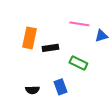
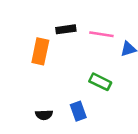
black rectangle: (50, 48) -> (66, 29), moved

